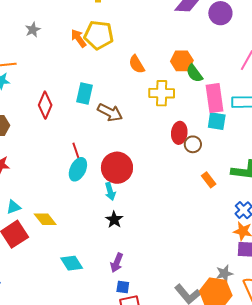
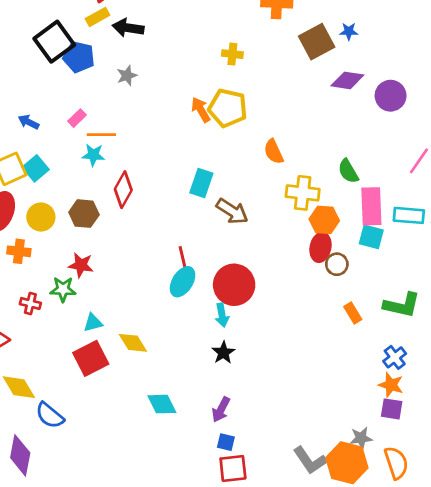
gray star: (33, 30) -> (127, 76), moved
orange hexagon: (182, 61) -> (324, 220), moved
red diamond: (45, 105) -> (123, 190), moved

